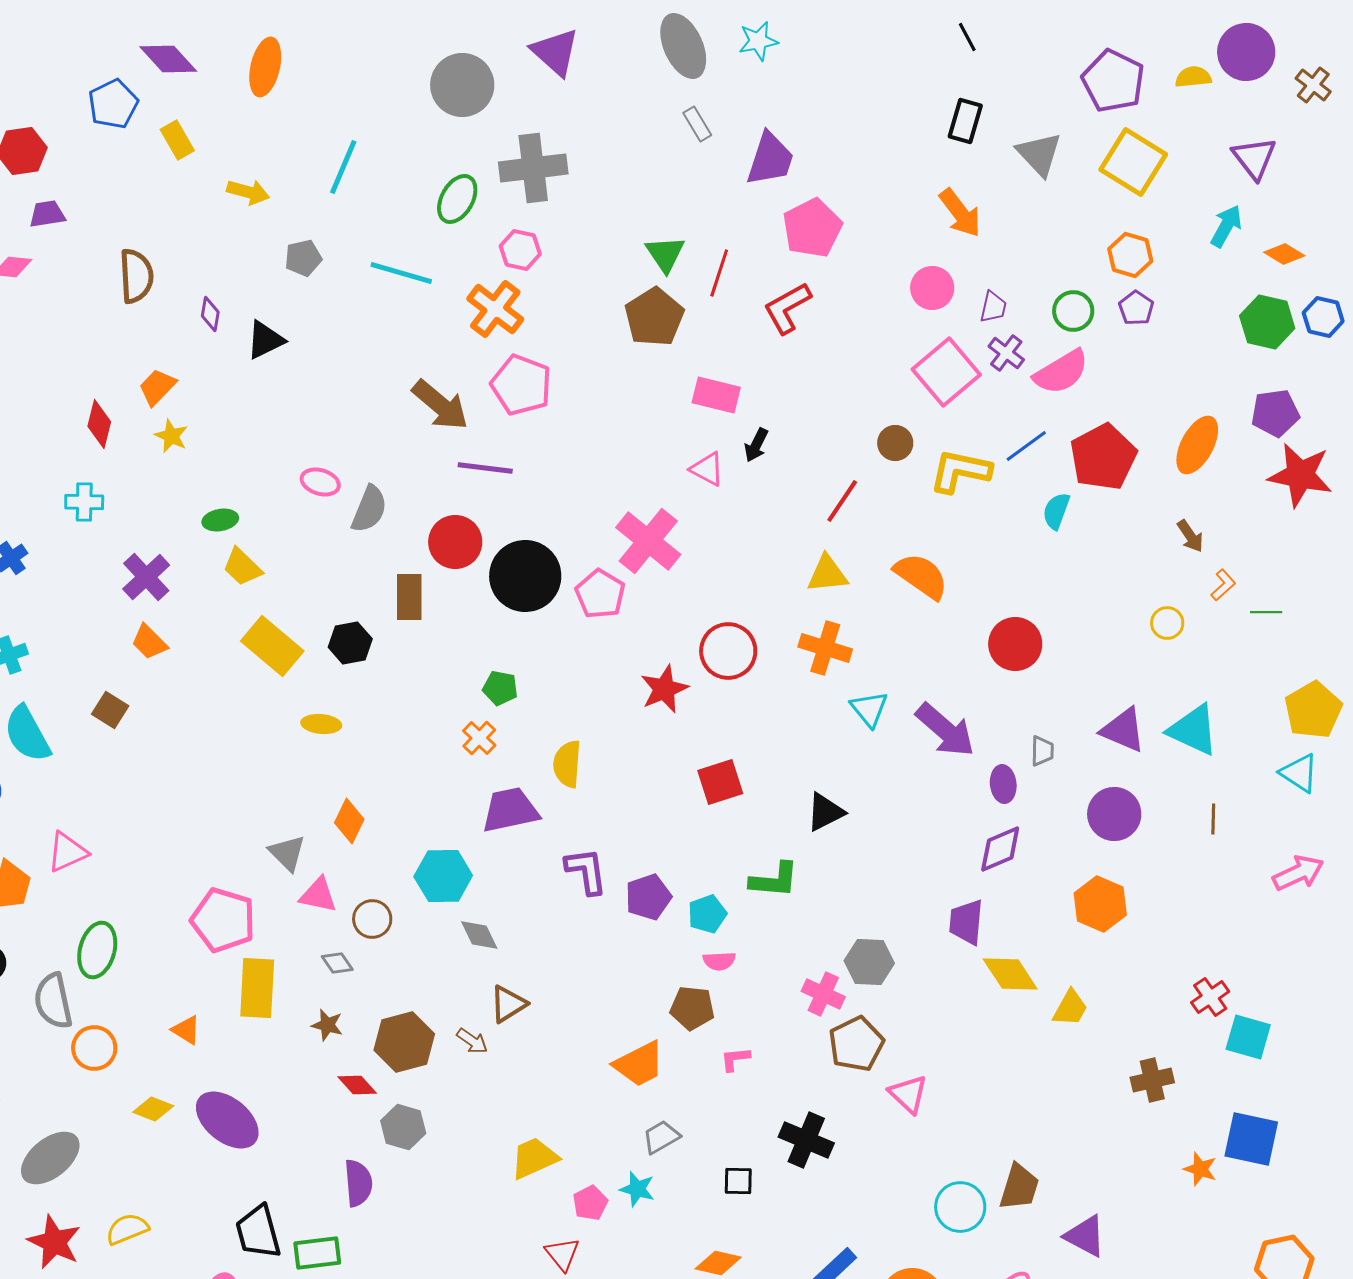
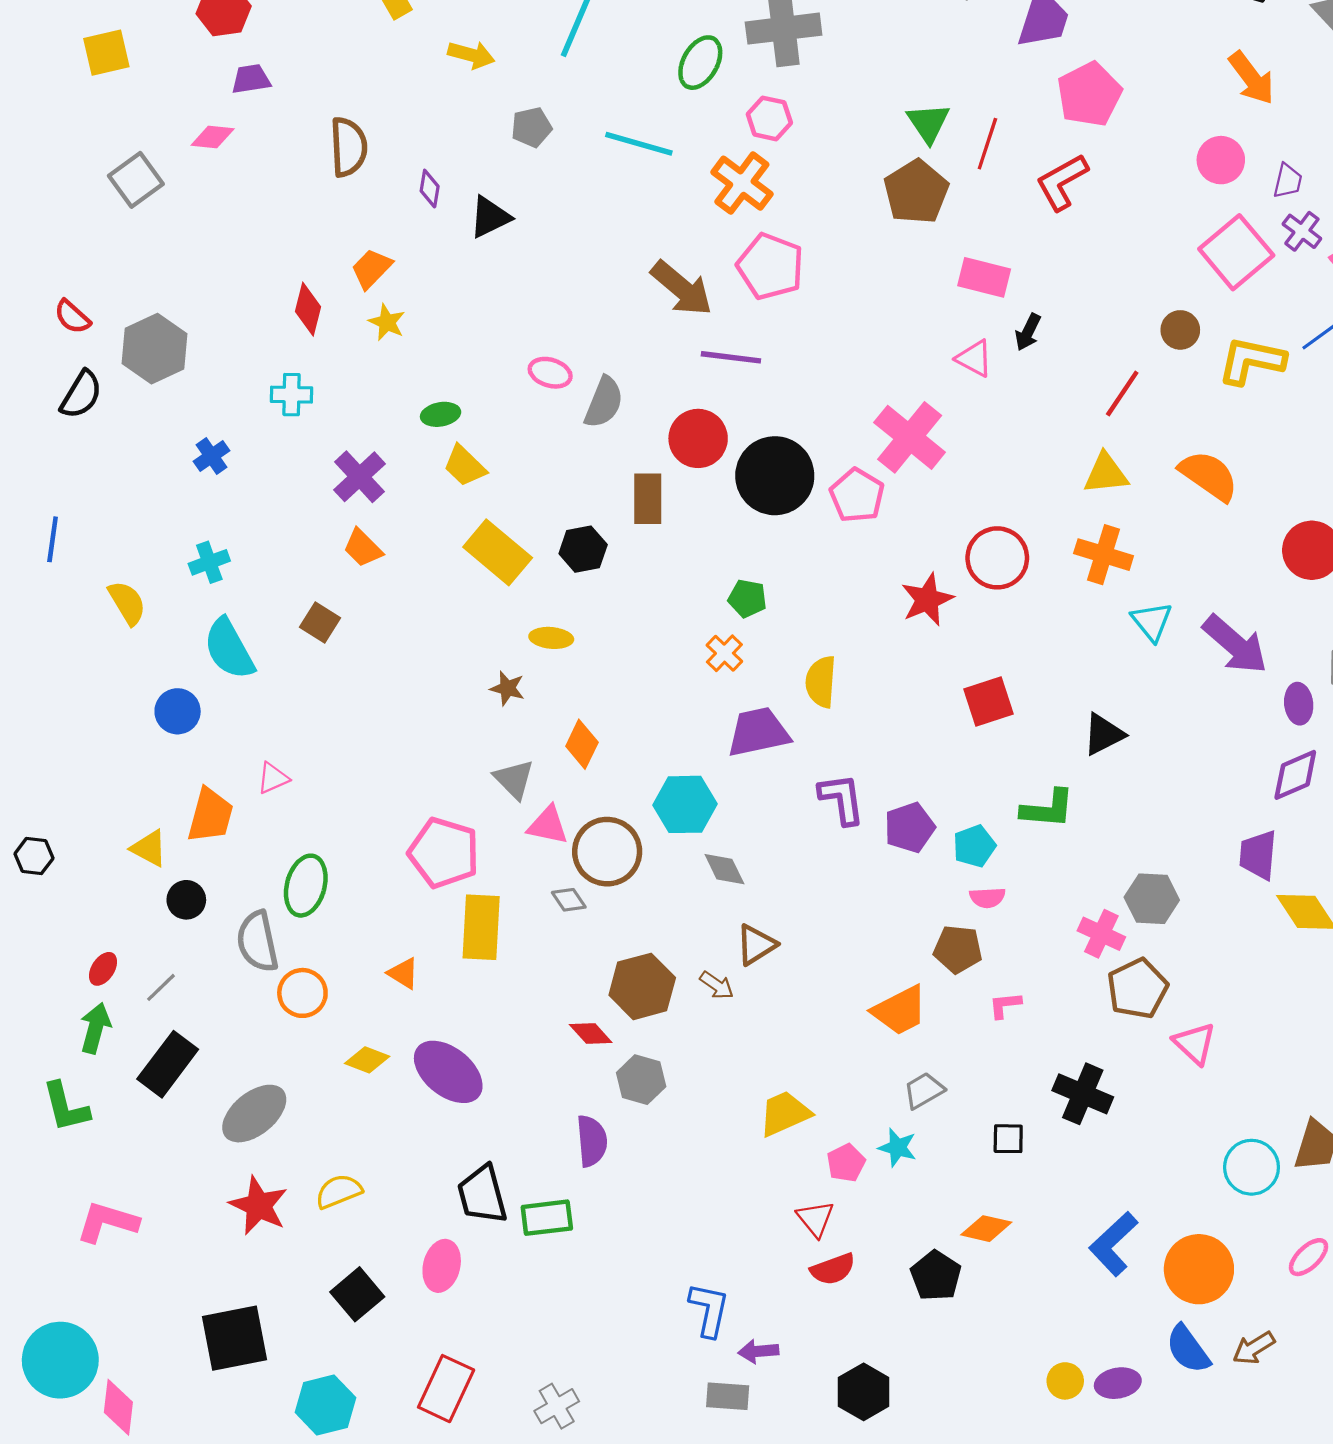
pink triangle: (67, 852) -> (273, 778), size x0.7
brown circle: (372, 919) -> (607, 852), size x1.6
brown star: (327, 1025) -> (507, 688), moved

